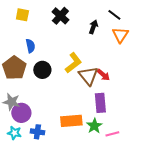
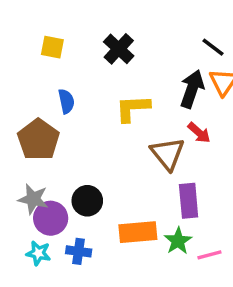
black arrow: (93, 27) -> (192, 89), moved, size x1.5
yellow L-shape: (73, 63) -> (133, 108), moved, turned -145
black circle: (42, 70) -> (87, 201), moved
red arrow: (103, 75) -> (199, 133), moved

